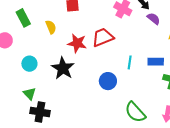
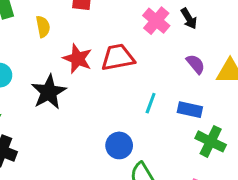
purple semicircle: (154, 19) -> (196, 64), moved
blue circle: (108, 81) -> (119, 145), moved

